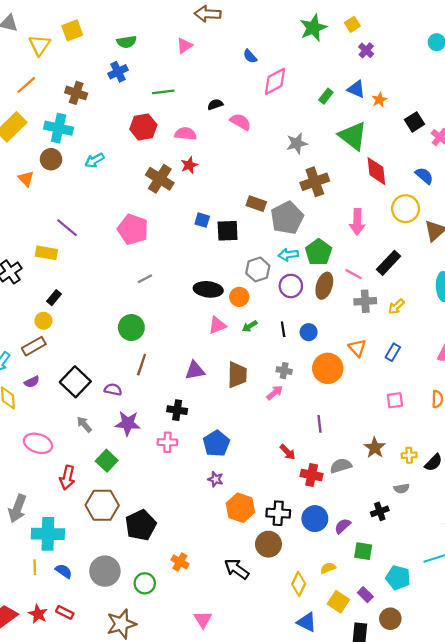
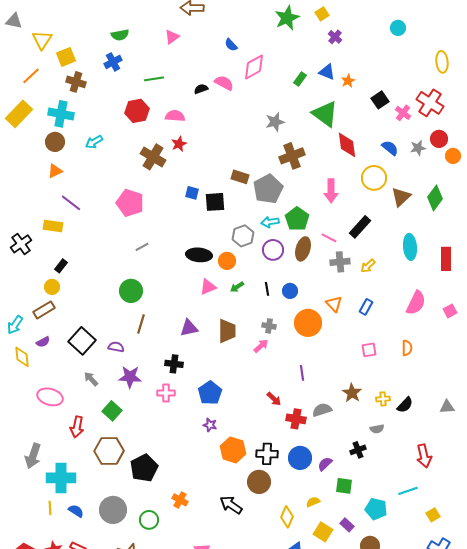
yellow square: (72, 30) -> (66, 57), moved
pink semicircle: (240, 122) -> (224, 83), moved
orange triangle: (26, 179) -> (55, 171), moved, turned 49

